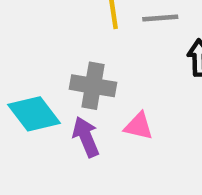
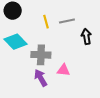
cyan diamond: (34, 114) -> (16, 42), moved

